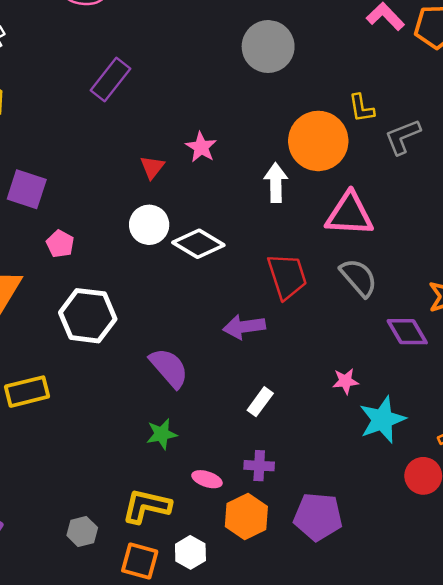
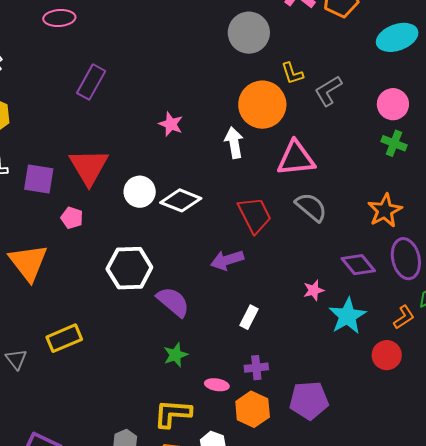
gray circle: (268, 47) -> (249, 33), moved
red triangle: (152, 167) -> (89, 167), moved, size x2.0
white hexagon: (88, 316) -> (129, 268), moved
purple diamond: (407, 332) -> (358, 265), moved

